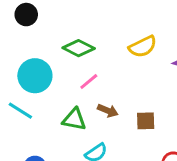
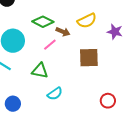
brown arrow: (108, 111) -> (63, 32), moved
brown square: (146, 121) -> (89, 58), moved, size x1.5

